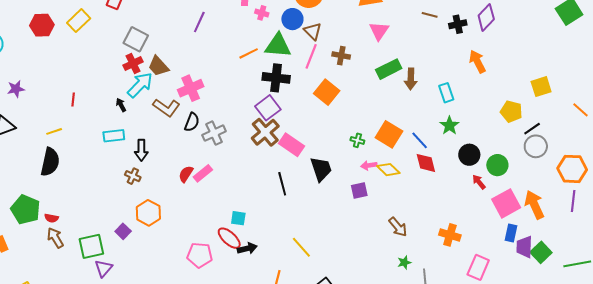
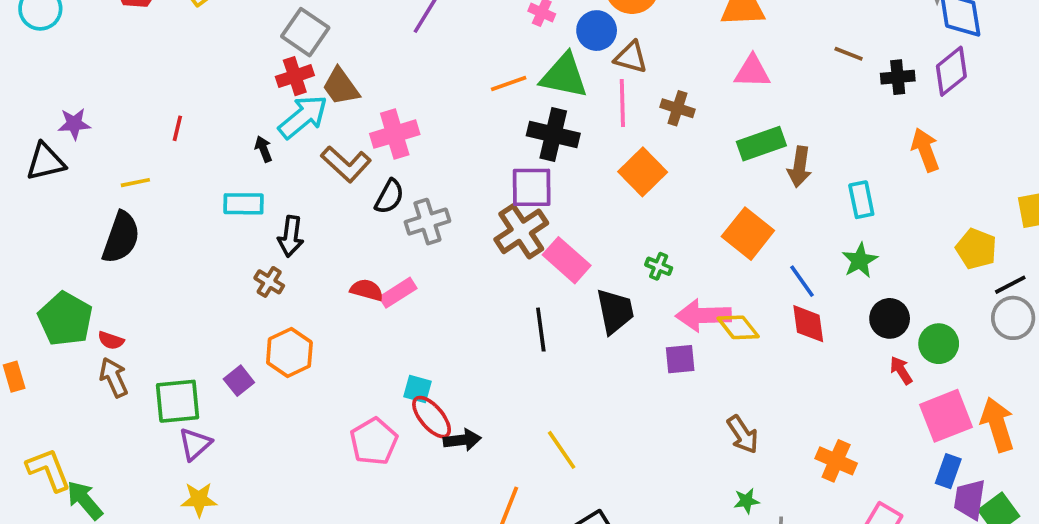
brown triangle: (313, 31) -> (631, 57), turned -36
pink triangle: (379, 31) -> (752, 71), turned 50
pink line: (311, 56) -> (622, 103), turned -30
purple star: (16, 89) -> (74, 124), moved
purple square: (268, 108) -> (532, 187), turned 30
orange square: (389, 134) -> (748, 234), moved
green cross: (357, 140) -> (659, 266), moved
pink arrow: (369, 165) -> (703, 315), size x1.8
red semicircle: (186, 174) -> (367, 290), turned 66
cyan square: (238, 218) -> (418, 389), moved
pink pentagon: (200, 255) -> (374, 441), turned 30

